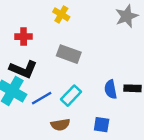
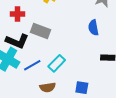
gray rectangle: (69, 54) -> (41, 31), moved
blue semicircle: (111, 89) -> (93, 28), moved

